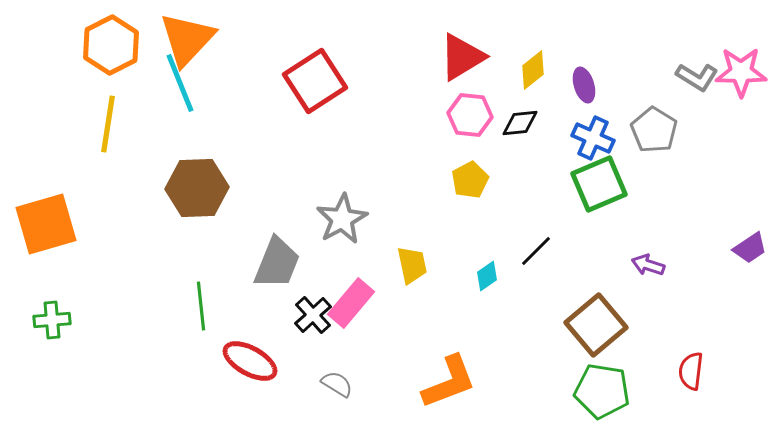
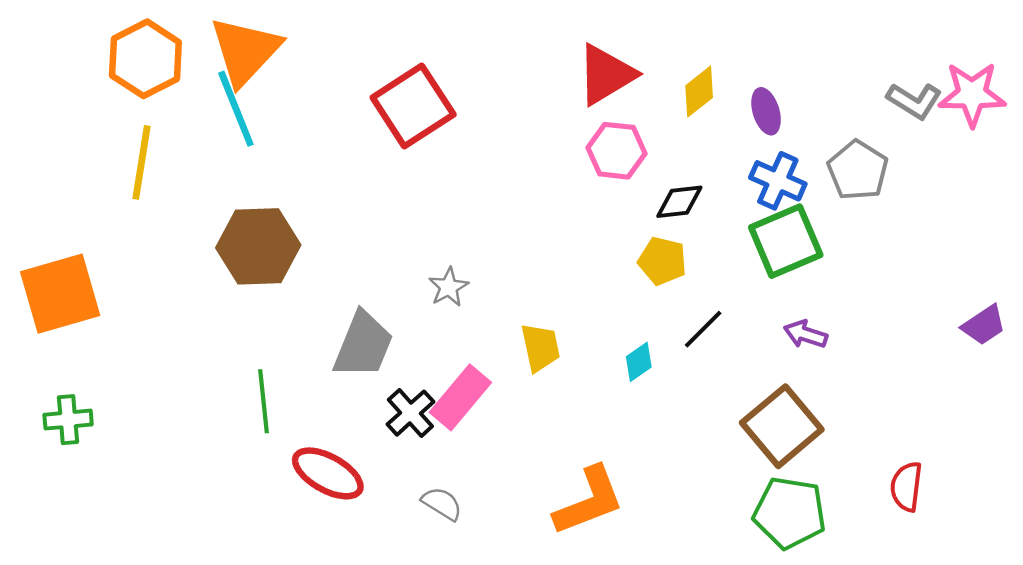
black diamond: (520, 123) -> (679, 202), moved
yellow pentagon: (470, 180) -> (662, 261), moved, turned -30
gray star: (342, 219) -> (449, 287), size x0.6
purple arrow: (648, 265) -> (805, 334), moved

